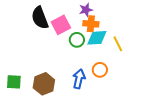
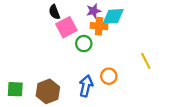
black semicircle: (40, 18) -> (54, 12), moved, size x0.6
cyan diamond: (97, 38) -> (113, 16), moved
yellow line: (118, 44) -> (146, 61), moved

